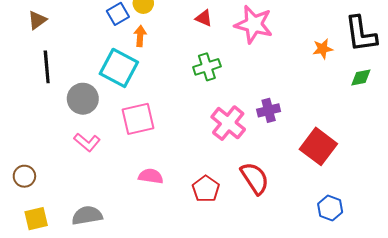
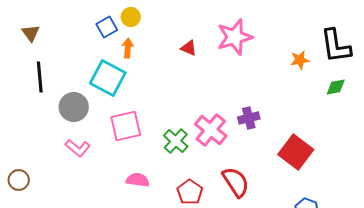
red triangle: (204, 18) -> (189, 48), moved
brown triangle: (37, 20) -> (31, 33), turned -30
pink star: (254, 24) -> (235, 37), turned -30
green cross: (207, 67) -> (176, 141), moved, turned -30

